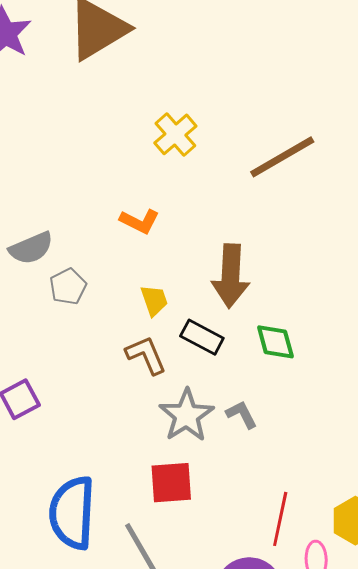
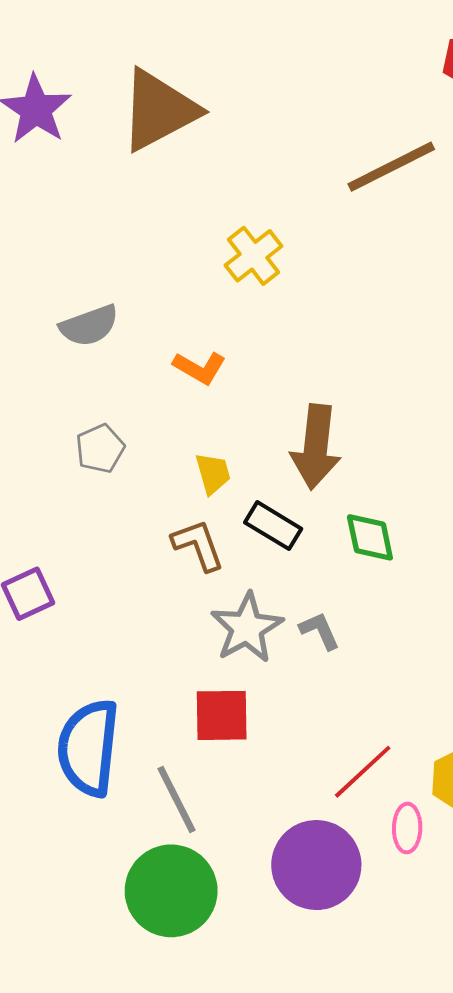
brown line: (282, 157) -> (391, 167), moved
gray semicircle: (31, 248) -> (89, 326), moved
red line: (280, 519) -> (363, 772), turned 32

